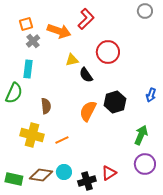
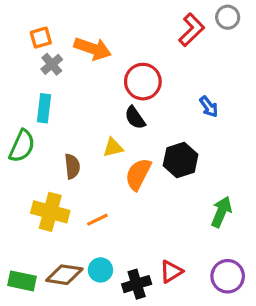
red L-shape: (86, 19) -> (192, 30), moved
red circle: (108, 52) -> (143, 82), moved
yellow triangle: (72, 60) -> (113, 148), moved
blue arrow: (151, 95) -> (209, 107), moved, turned -56
purple circle: (145, 164) -> (228, 276), moved

